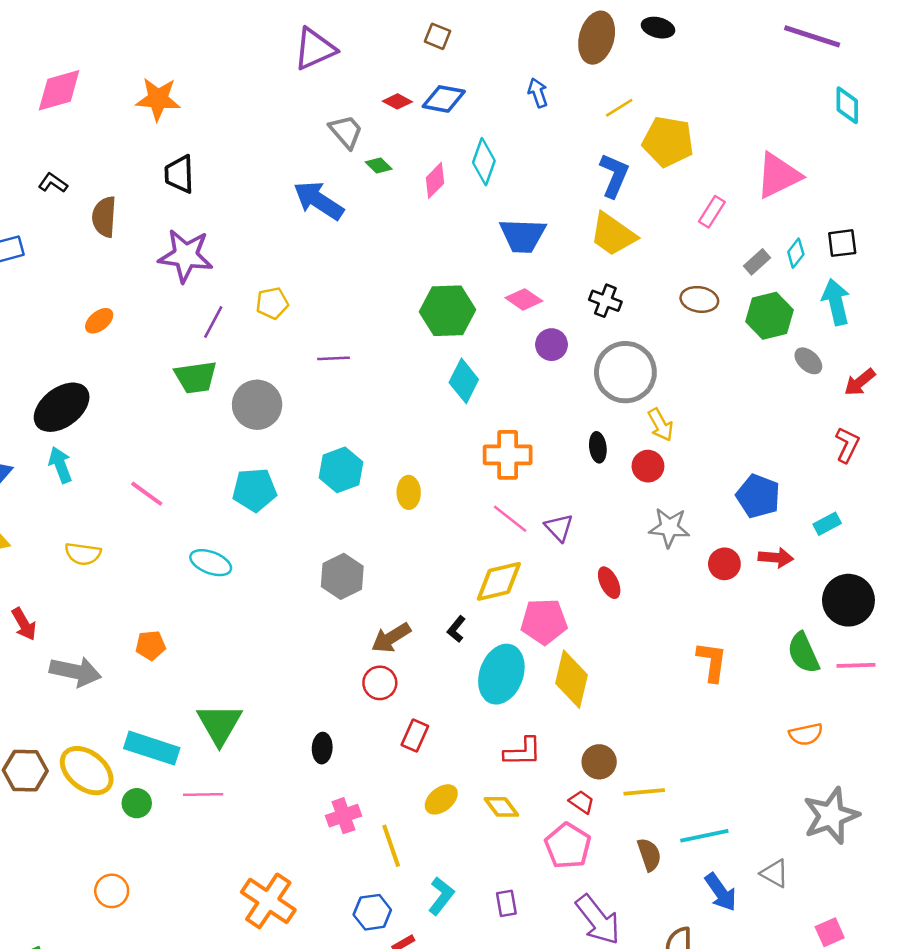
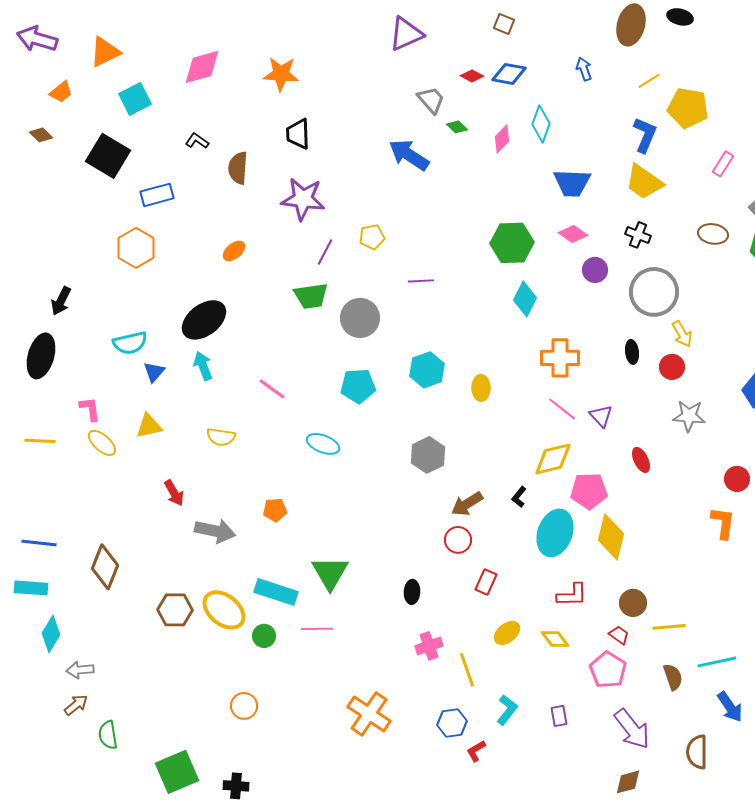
red circle: (724, 564) -> (737, 479), moved

